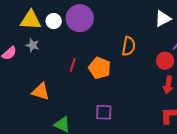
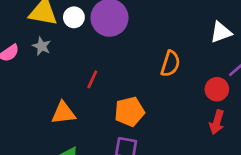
orange pentagon: (100, 68) -> (129, 112), moved, turned 30
orange triangle: (41, 92) -> (63, 113), moved, turned -30

